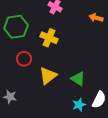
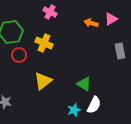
red circle: (24, 59) -> (19, 55), moved
green triangle: (78, 79) -> (84, 84), moved

